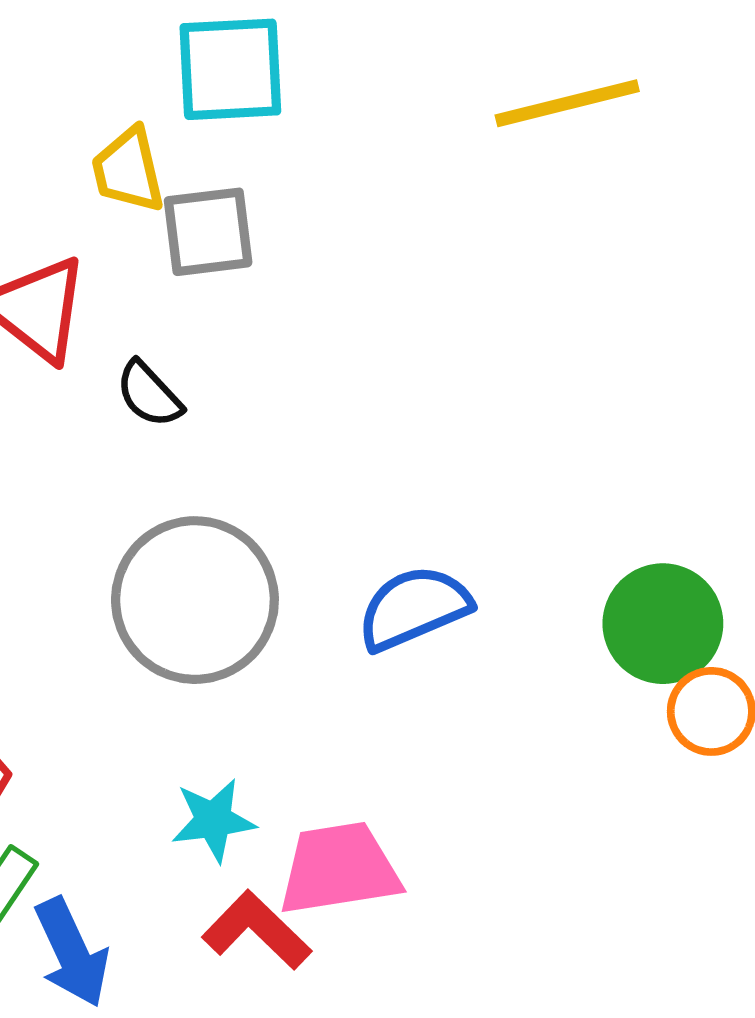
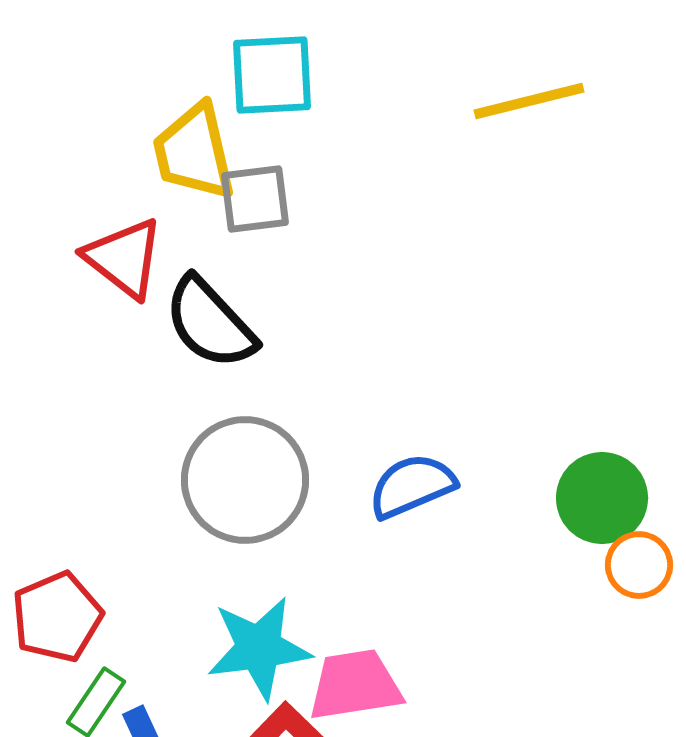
yellow trapezoid: (128, 170) -> (194, 152), size x1.5
black semicircle: (149, 394) -> (210, 323), size x1.8
cyan star: (213, 820) -> (259, 648), size x1.6

